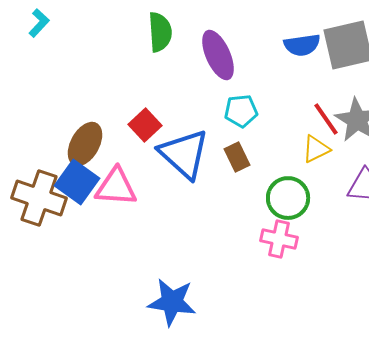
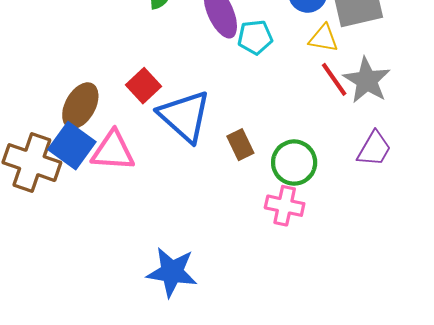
cyan pentagon: (241, 111) -> (255, 37), moved
yellow triangle: (316, 149) -> (324, 38), moved, turned 36
brown rectangle: (237, 157) -> (240, 145), moved

